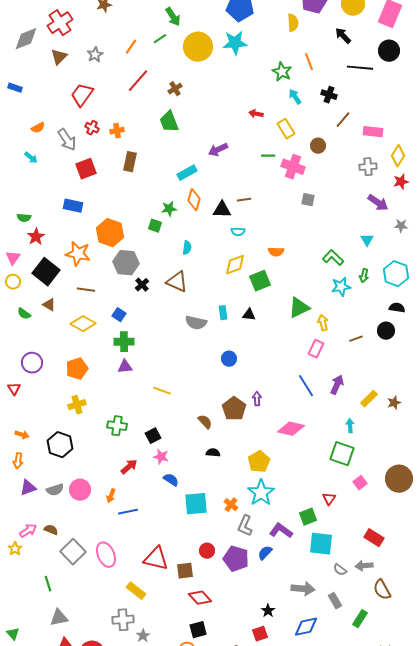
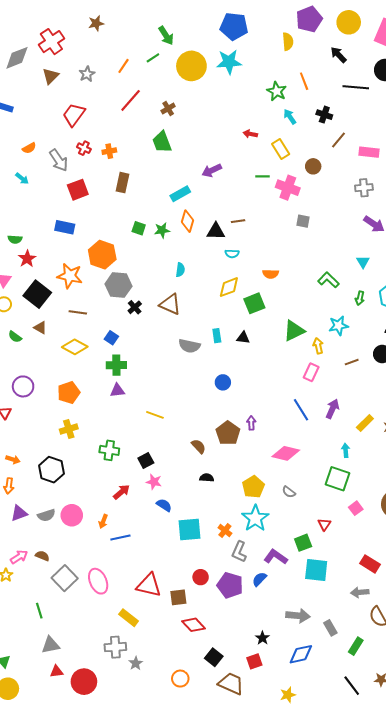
green square: (155, 226) -> (139, 228), moved
cyan star: (341, 287) -> (339, 326), moved
gray semicircle: (340, 570) -> (289, 492), moved
black square: (198, 630) -> (214, 657), moved, turned -36

